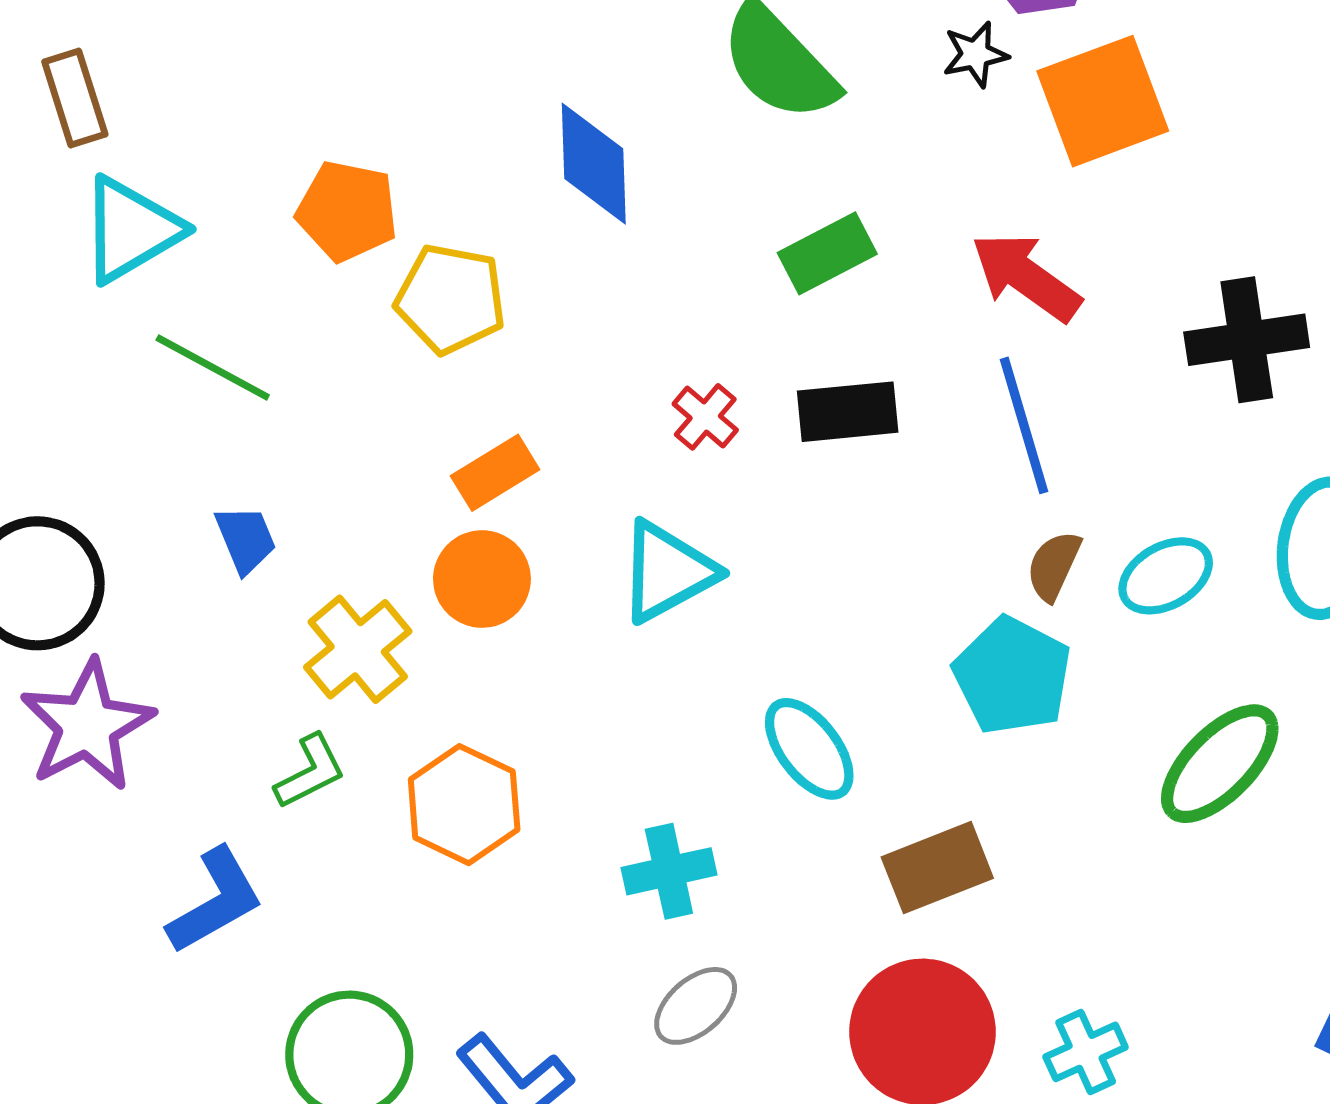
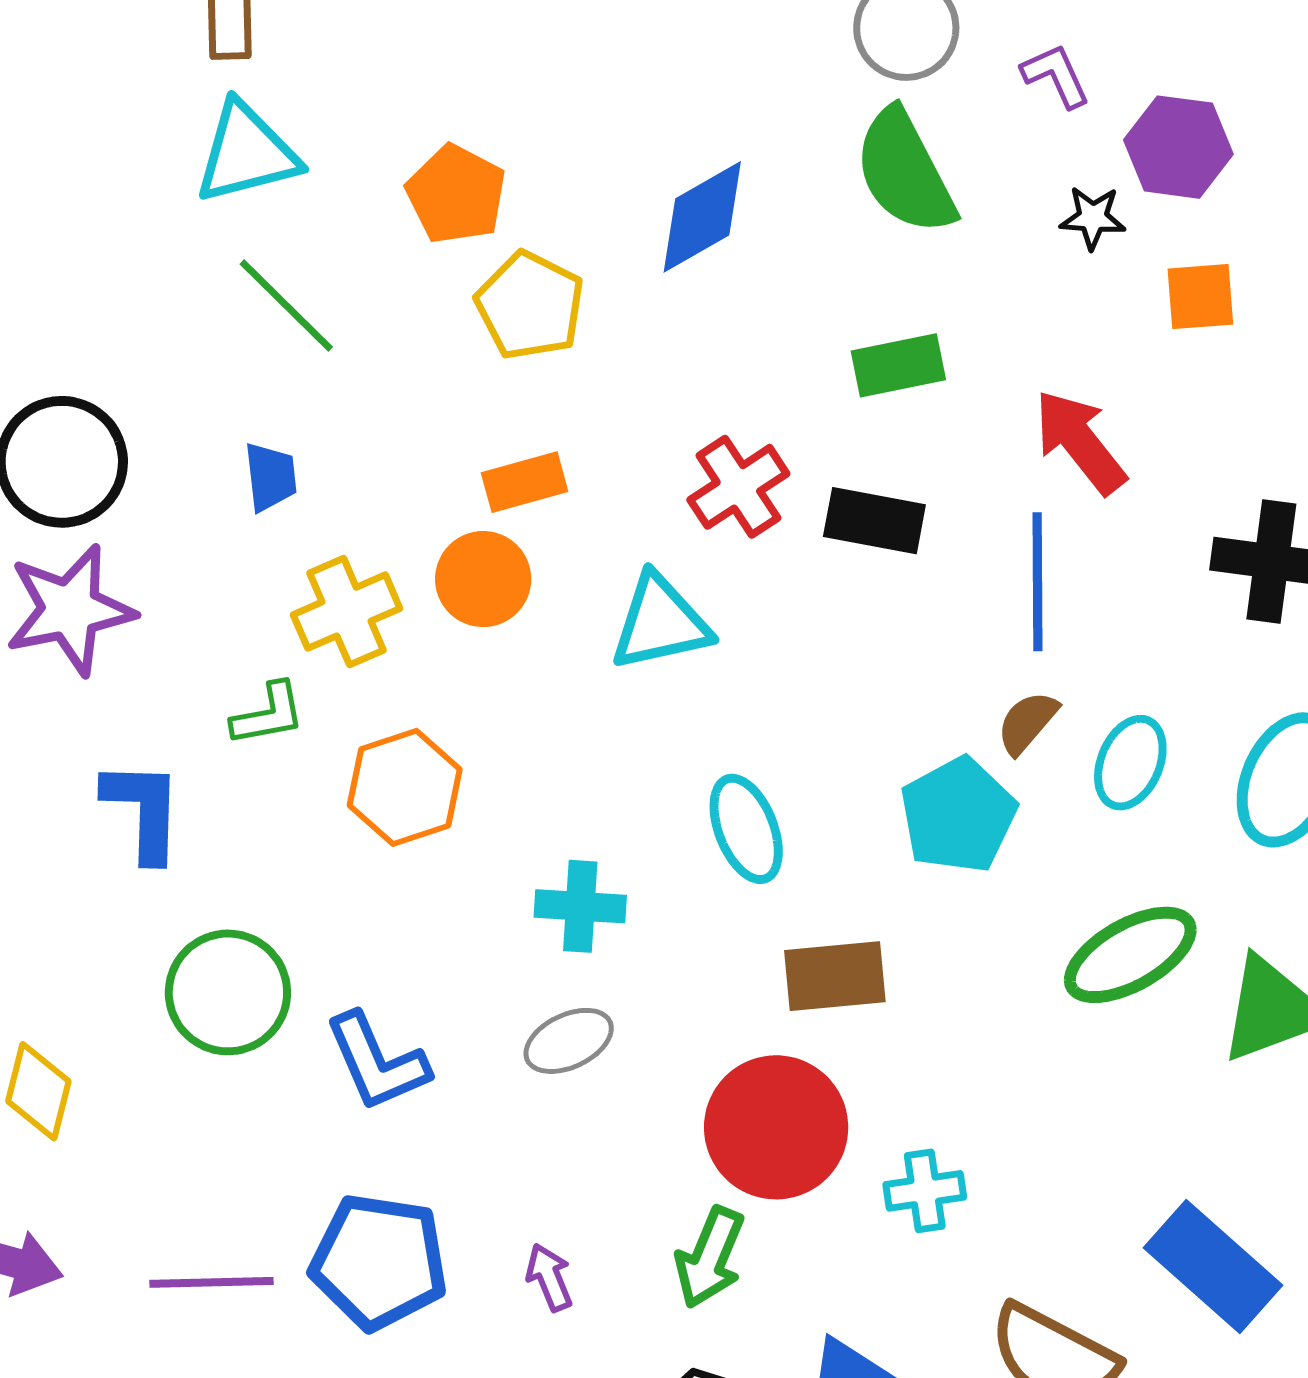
orange square: (1103, 101) -> (1200, 297), size x0.6
blue diamond: (594, 164) -> (702, 217), turned 46
red cross: (705, 417) -> (738, 487), size x1.5
cyan ellipse: (1166, 576) -> (1130, 763), turned -54
blue L-shape: (215, 901) -> (143, 811), turned -75

